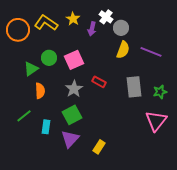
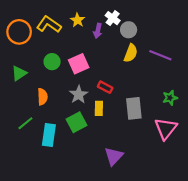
green triangle: (31, 69) -> (19, 73), moved
gray rectangle: (134, 87) -> (134, 108), moved
cyan rectangle: (46, 127) -> (49, 135), size x1.5
purple triangle: (70, 139) -> (114, 156), moved
yellow rectangle: (99, 147) -> (99, 108), moved, turned -32

